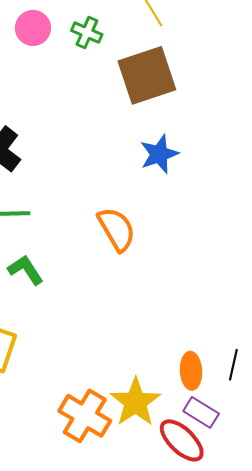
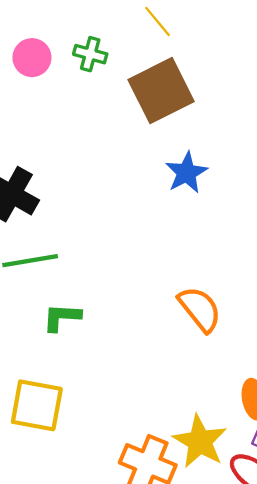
orange semicircle: (117, 229) -> (200, 309), moved
green L-shape: (26, 270) -> (62, 317), turned -45

